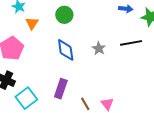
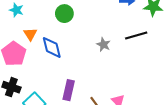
orange triangle: (32, 23) -> (30, 34), moved
blue diamond: (66, 50) -> (52, 47), moved

